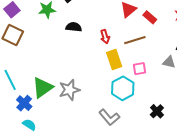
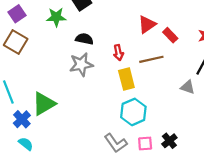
pink square: (139, 69) -> (145, 143), moved
gray star: (69, 90) -> (81, 64), moved

